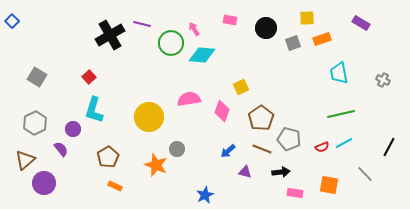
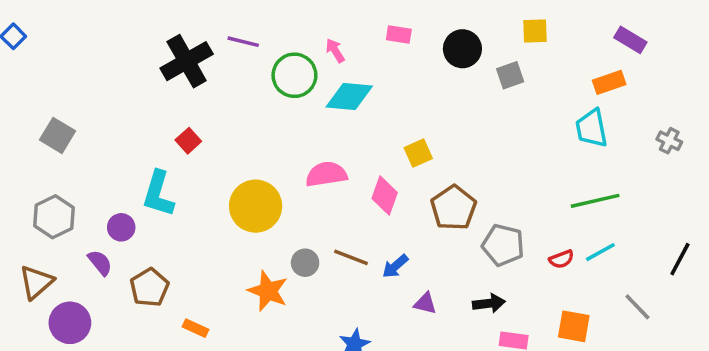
orange rectangle: (322, 39) -> (609, 82), moved
red square: (89, 77) -> (188, 141), moved
brown line: (262, 149) -> (351, 257), moved
brown pentagon: (108, 157) -> (149, 287), moved

